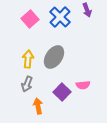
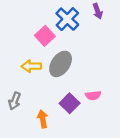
pink square: (30, 19) -> (45, 36), moved
yellow arrow: (28, 59) -> (31, 66), turned -96
gray arrow: (27, 84) -> (15, 101), moved

